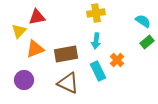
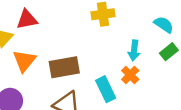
cyan arrow: (96, 41) -> (134, 50), moved
orange triangle: (35, 49) -> (24, 61), turned -30

